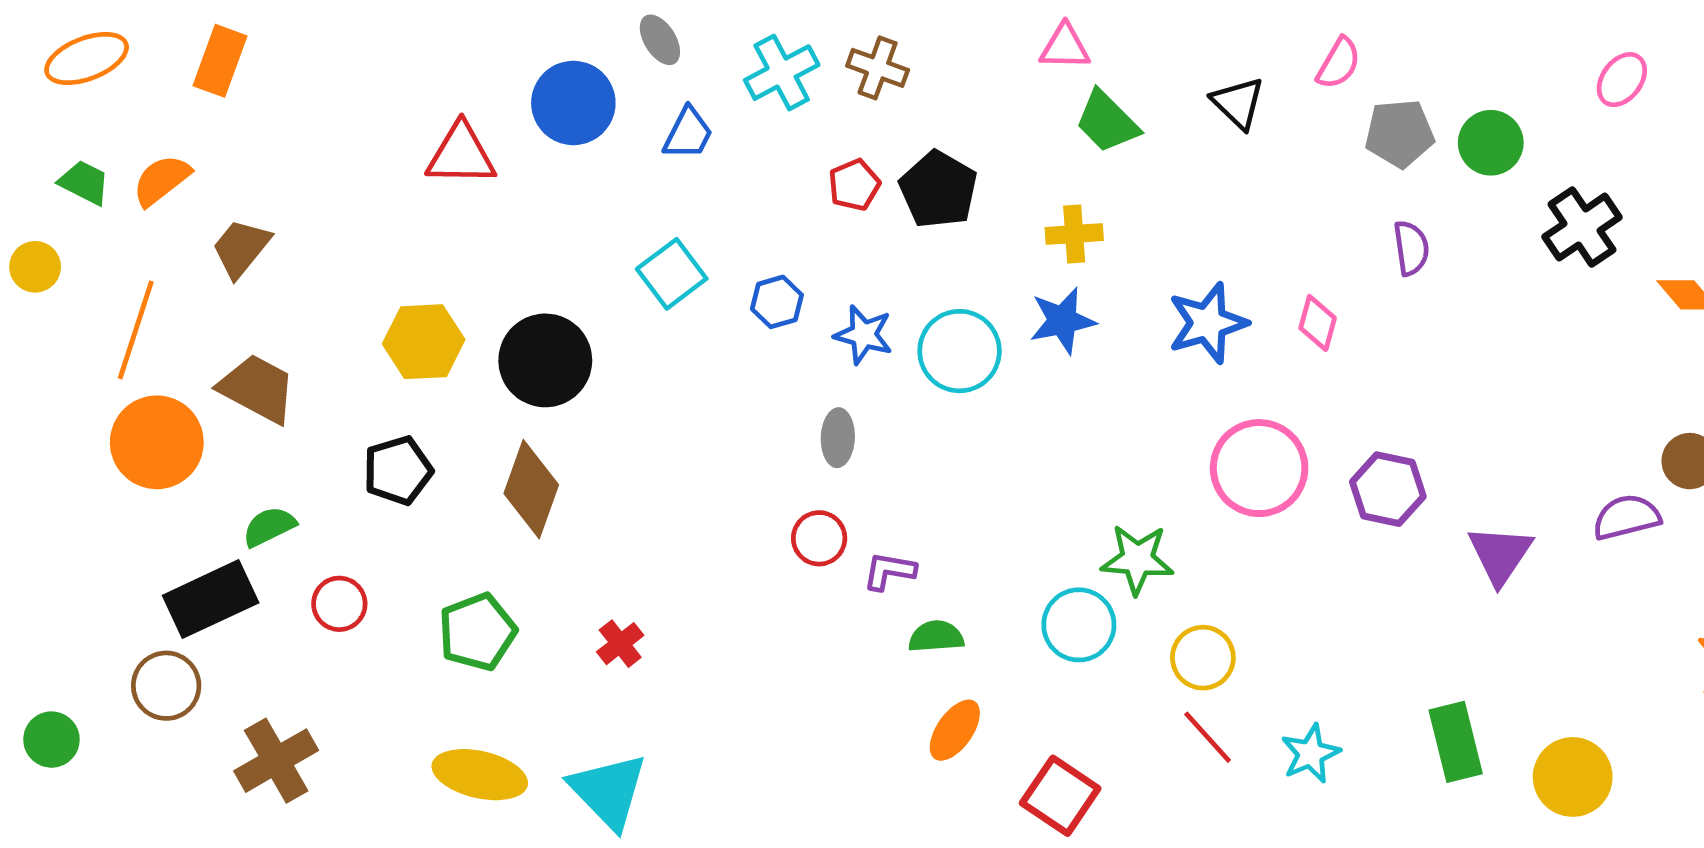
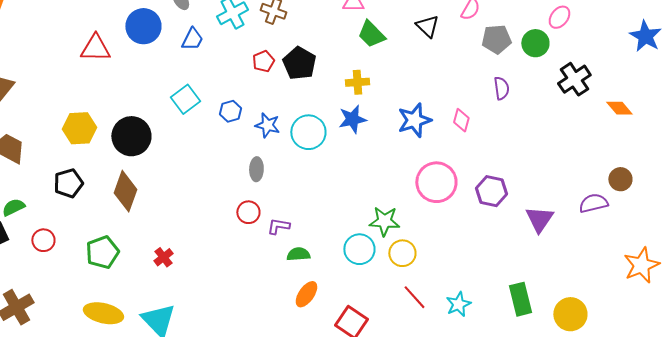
pink ellipse: (1622, 80) -> (559, 17), moved
yellow circle: (1203, 658) -> (402, 253), moved

